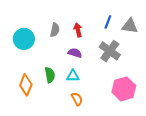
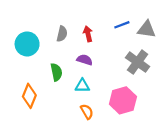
blue line: (108, 22) -> (122, 25), turned 48
gray cross: (110, 51) -> (138, 62), moved
green semicircle: (50, 75) -> (56, 72), moved
pink hexagon: (124, 89) -> (123, 100), moved

